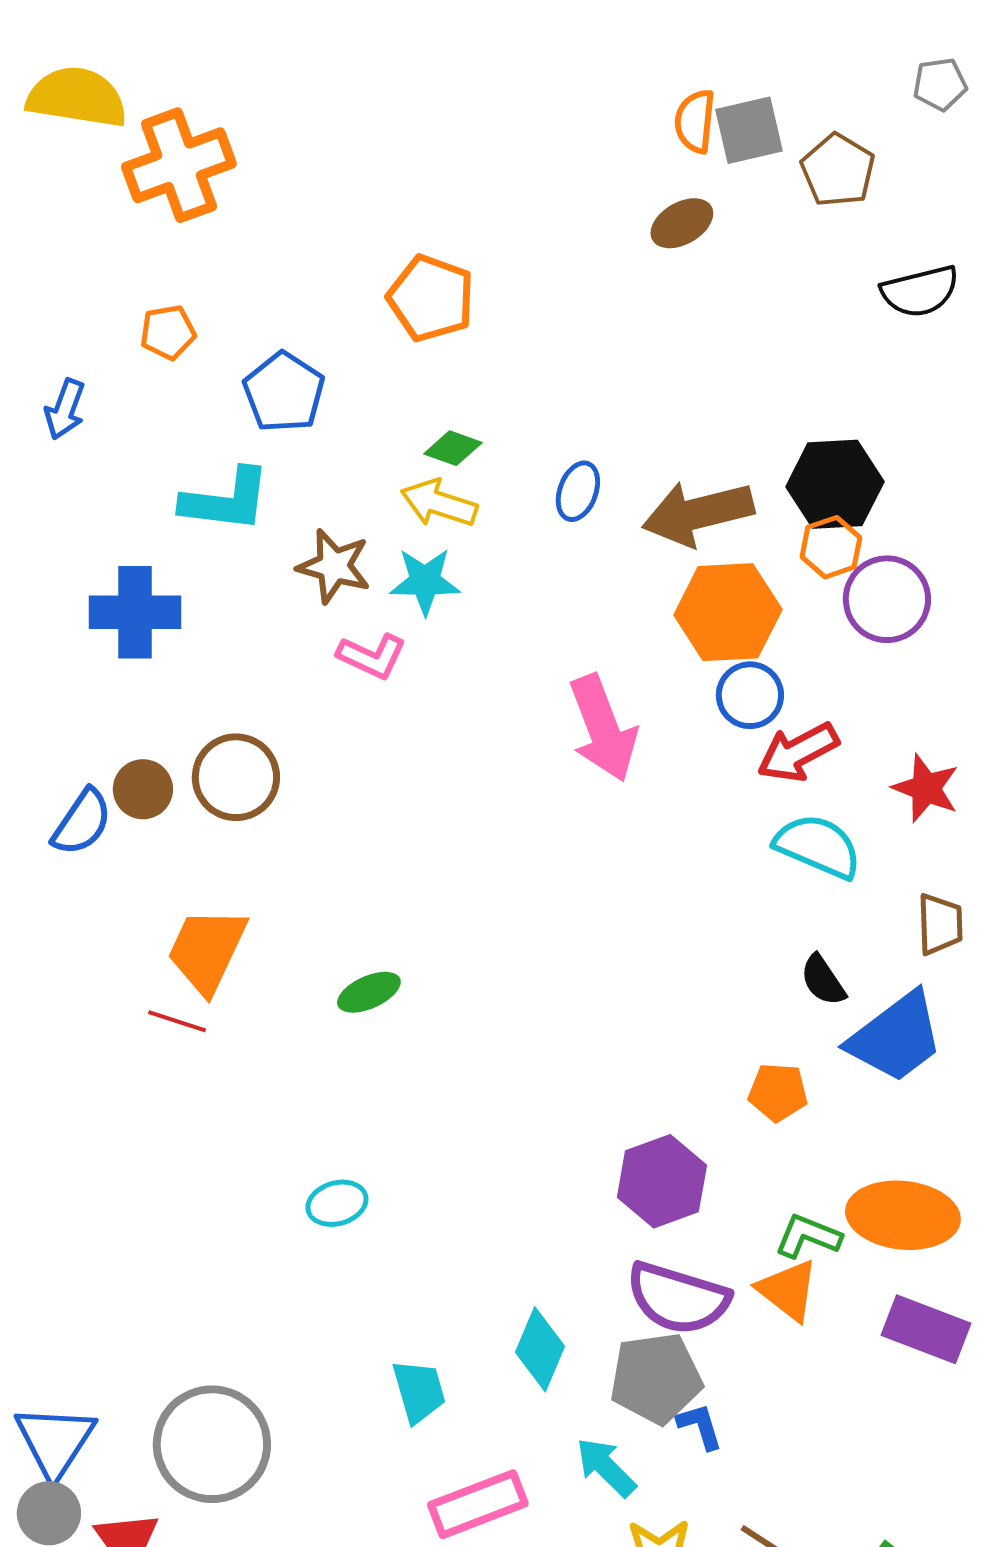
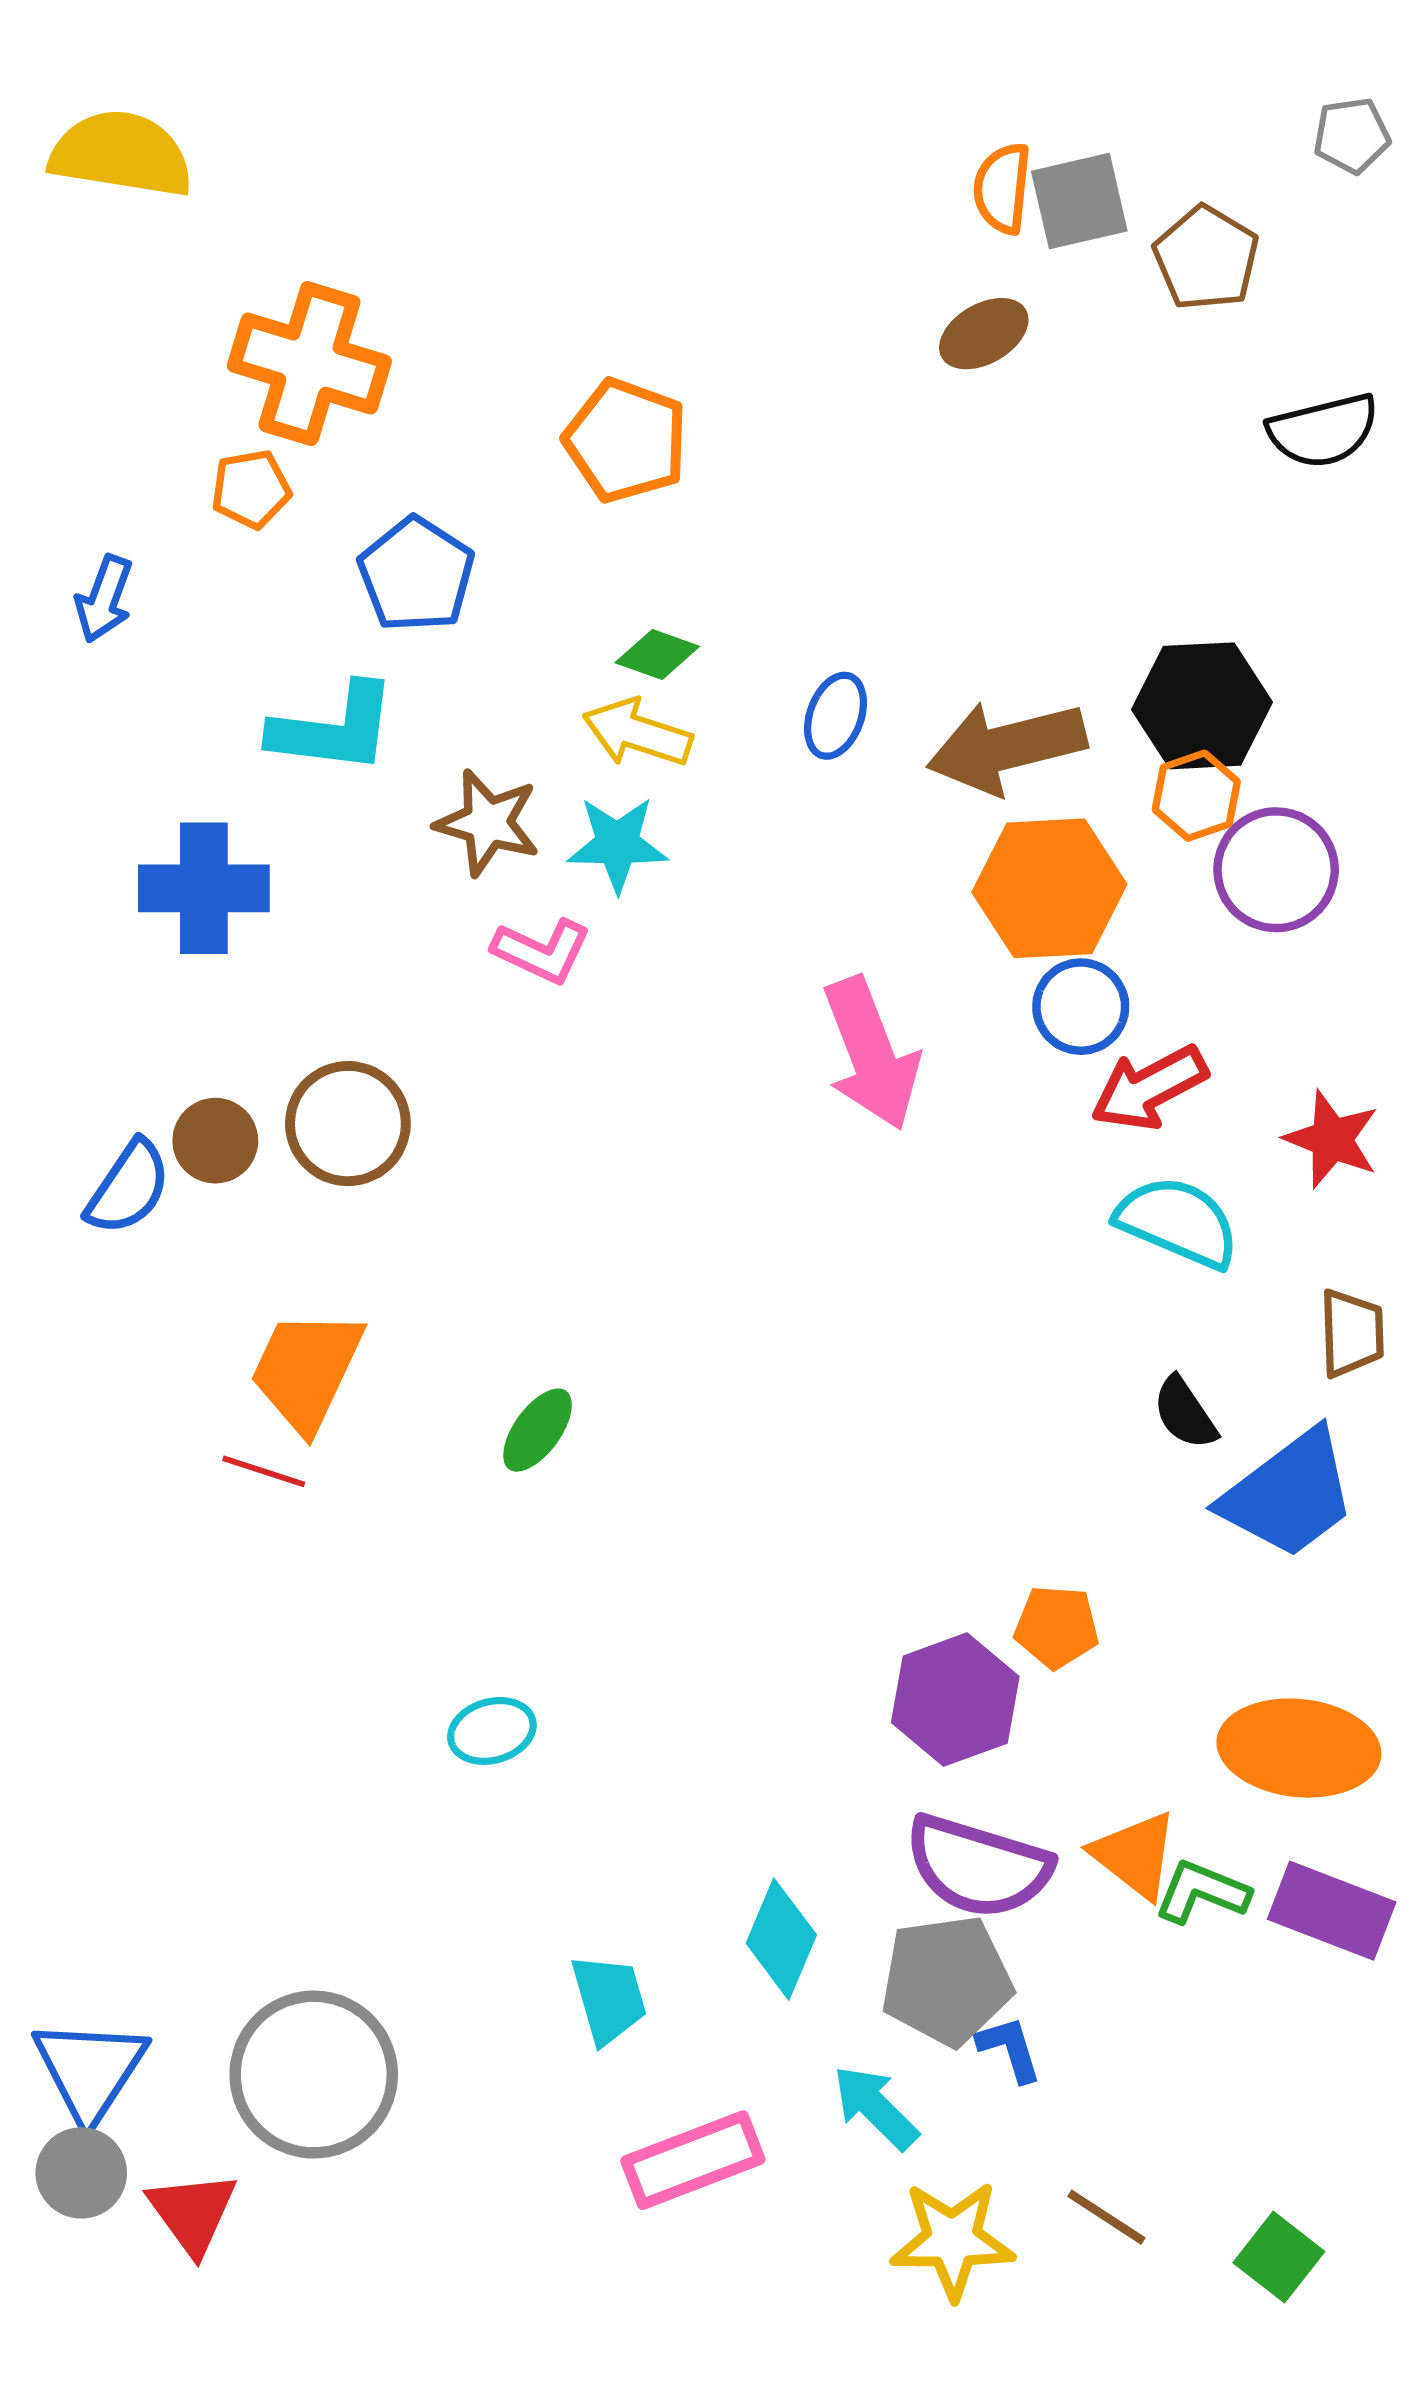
orange cross: (179, 165) -> (309, 364), moved, turned 37
green ellipse: (369, 992) -> (538, 1430), turned -30
orange pentagon: (778, 1092) -> (1057, 1627), moved
green L-shape: (808, 1236) -> (1202, 1892), moved

